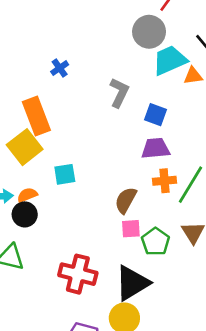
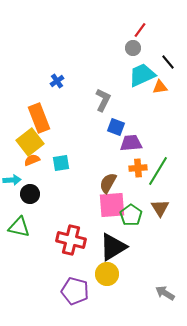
gray circle: (149, 32) -> (133, 48), moved, size x0.6
blue square: (156, 115) -> (116, 127), moved
orange semicircle: (27, 195) -> (32, 160), moved
pink square: (131, 229) -> (112, 205), size x1.8

